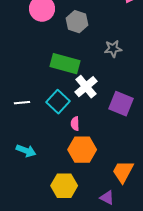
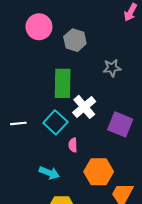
green rectangle: (65, 64) -> (63, 83), turned 76
orange hexagon: (82, 150) -> (99, 172), moved
cyan arrow: (26, 151) -> (49, 173), moved

